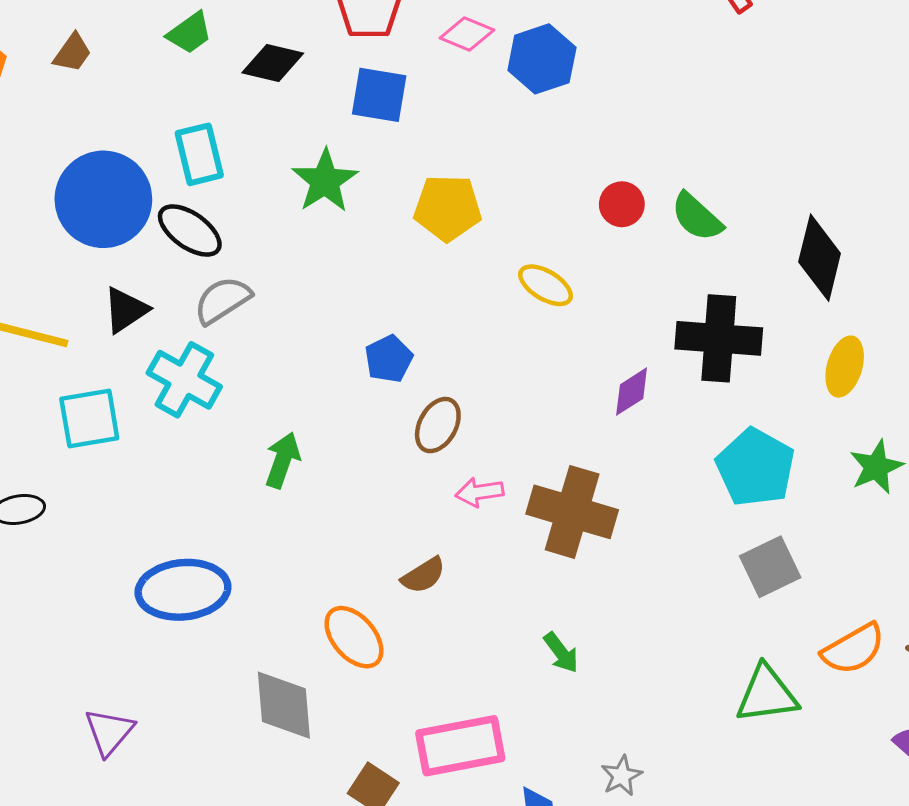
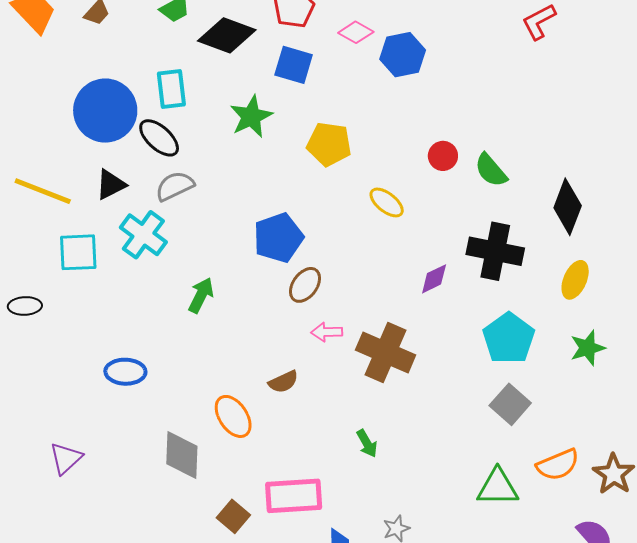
black diamond: (273, 63) -> (227, 35), size x1.4
blue pentagon: (389, 359) -> (278, 238), size x1.6
gray square: (770, 567) -> (510, 404), turned -30
blue ellipse: (183, 590) -> (125, 372), size x0.7

